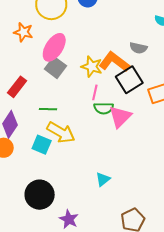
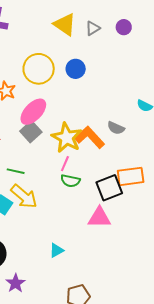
yellow star: (92, 67) -> (67, 138), size x1.4
black square: (129, 80) -> (109, 188), moved
pink triangle: (120, 117) -> (99, 218), moved, turned 35

